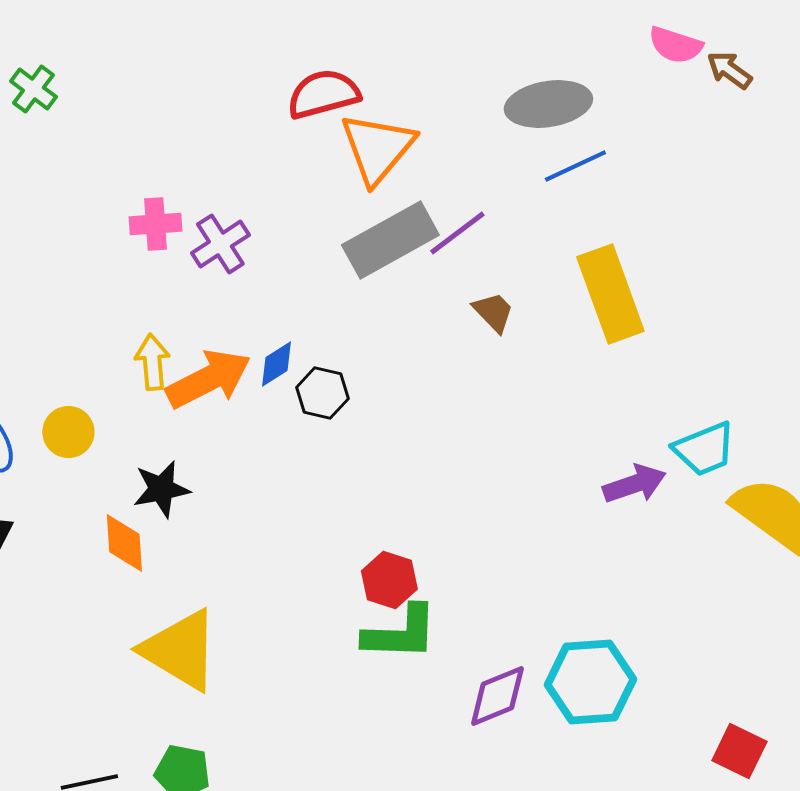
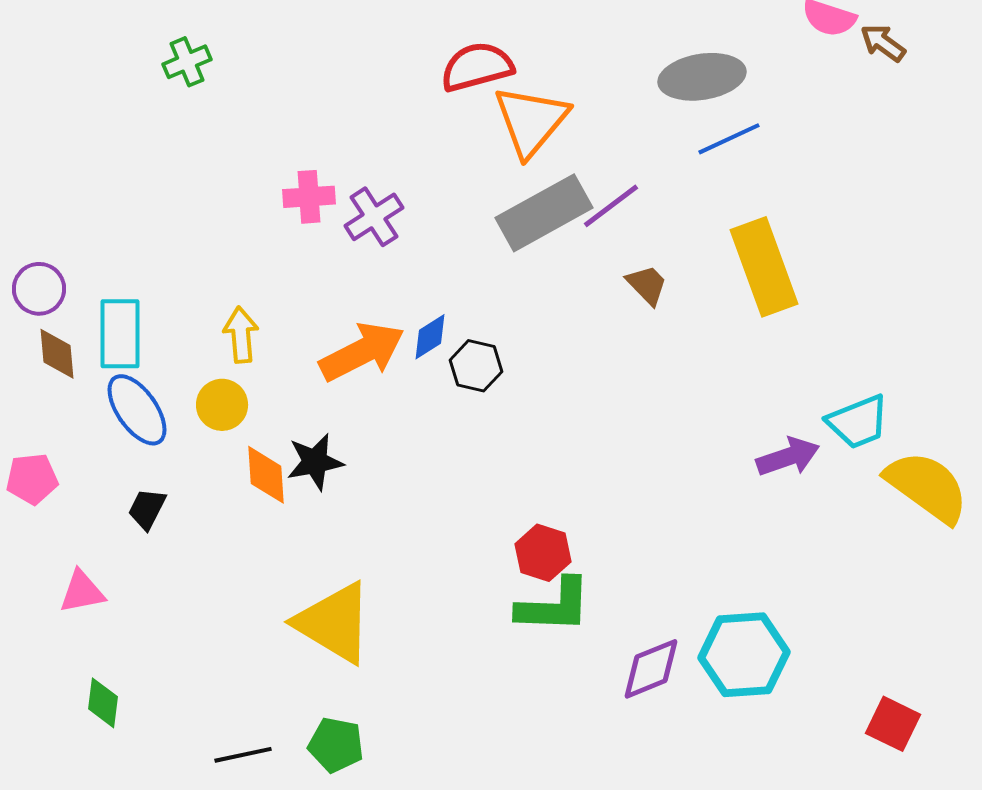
green cross: (33, 89) -> (187, 62), turned 30
yellow arrow: (152, 362) -> (241, 335), moved
orange diamond: (124, 543) -> (266, 475), moved

